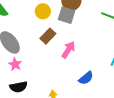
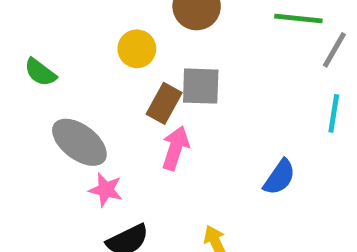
gray square: (67, 15) -> (201, 86), moved
pink arrow: (68, 50) -> (175, 148), moved

